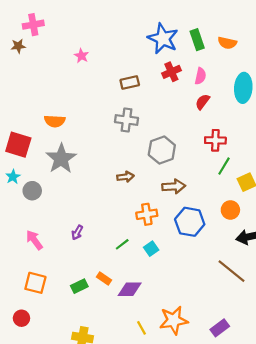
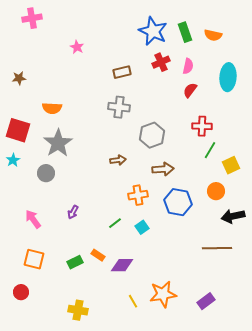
brown star: (18, 46) -> (19, 78), moved
gray circle: (32, 191) -> (46, 173), moved
brown line: (231, 271) -> (217, 248), turned -40

